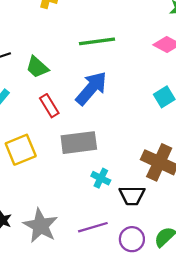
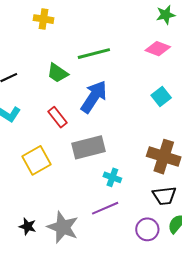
green trapezoid: (37, 67) -> (58, 73), moved
black trapezoid: (132, 195) -> (164, 196), moved
purple line: (93, 227) -> (105, 208), moved

